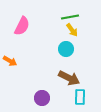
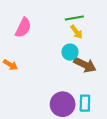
brown arrow: (69, 78) -> (85, 65), moved
purple circle: (42, 98) -> (63, 104), moved, size x1.5

